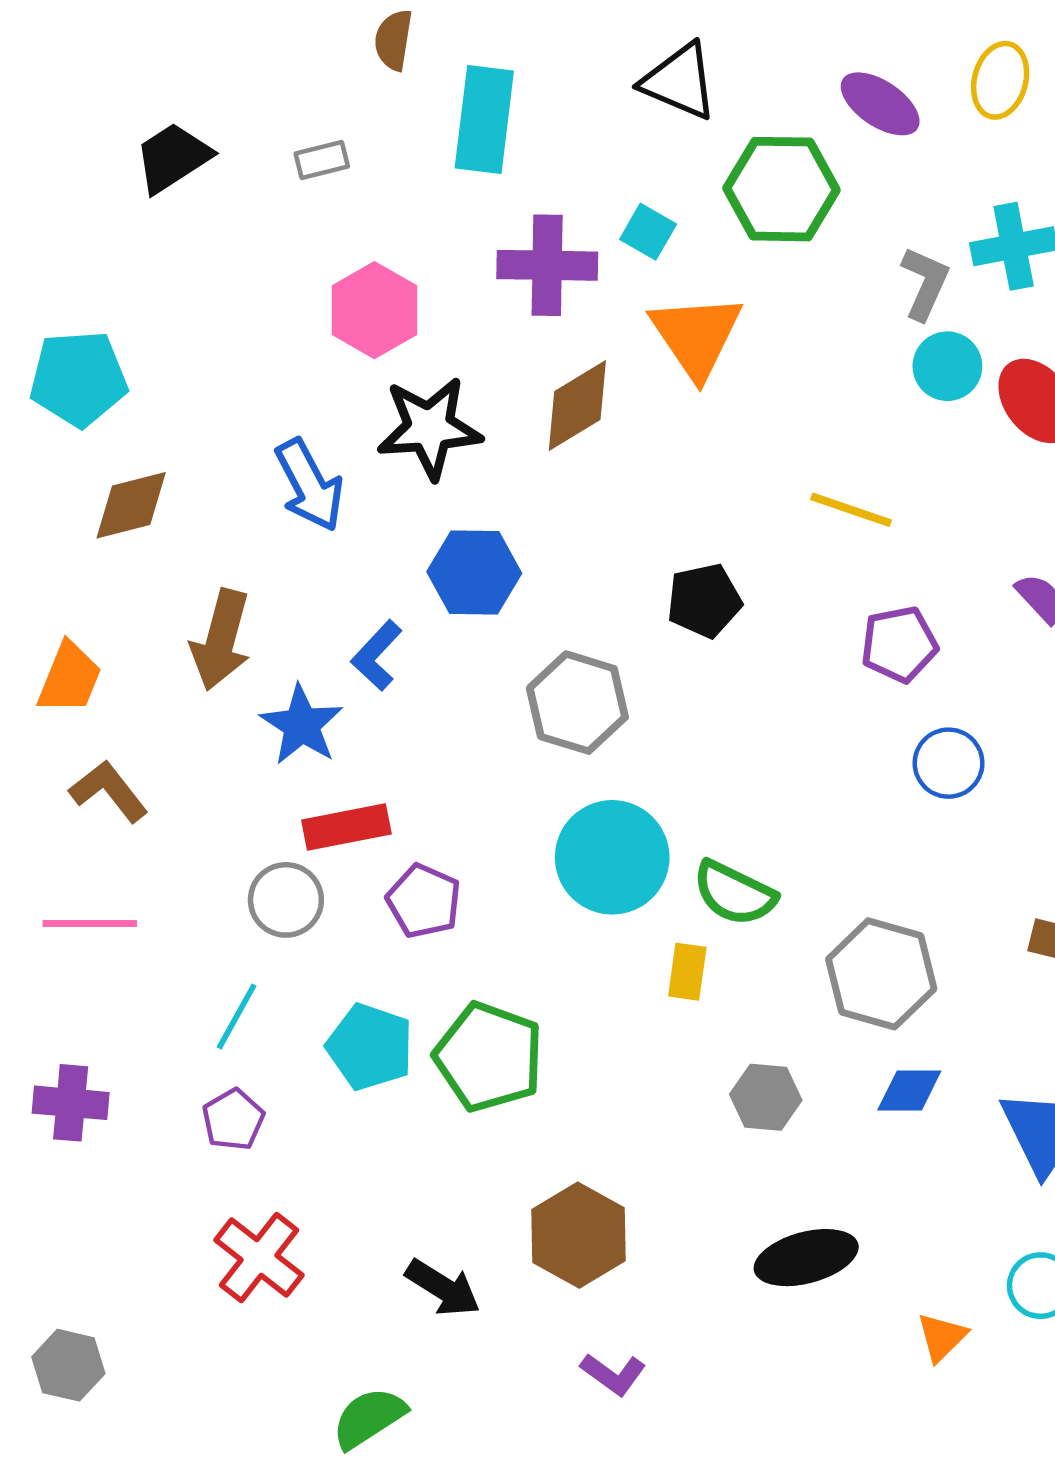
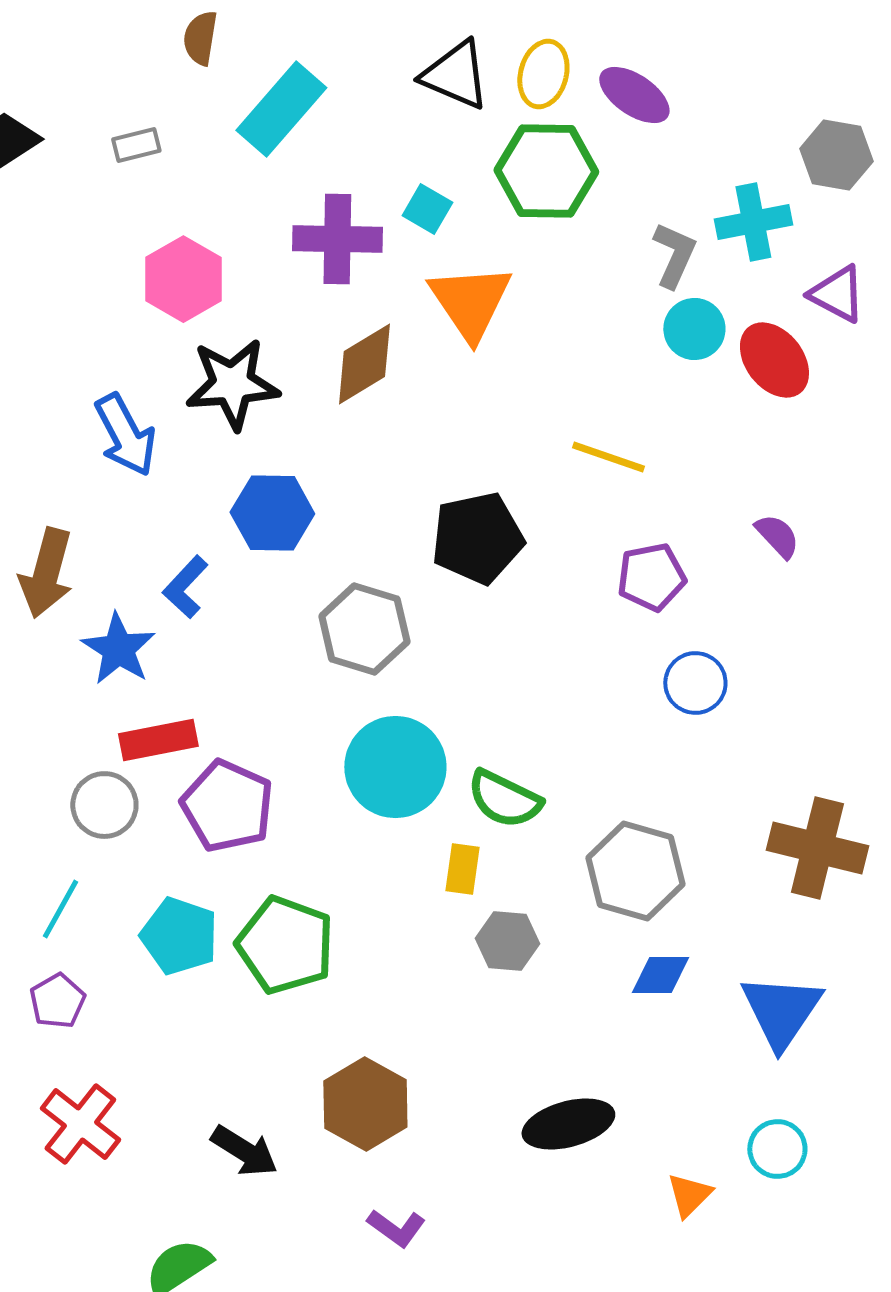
yellow ellipse: (1000, 80) -> (543, 74), moved
cyan rectangle: (484, 120) -> (281, 109), turned 34
black pentagon: (704, 601) -> (477, 538), size x1.4
purple pentagon: (424, 901) -> (227, 806), size x1.4
gray hexagon: (766, 1097) -> (507, 941), moved

